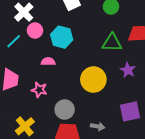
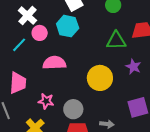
cyan hexagon: (62, 37) -> (68, 26), moved
pink semicircle: (48, 62) -> (54, 63), size x1.6
pink star: (39, 90) -> (46, 101), moved

